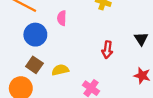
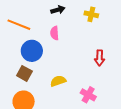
brown square: (34, 65) -> (24, 73), moved

